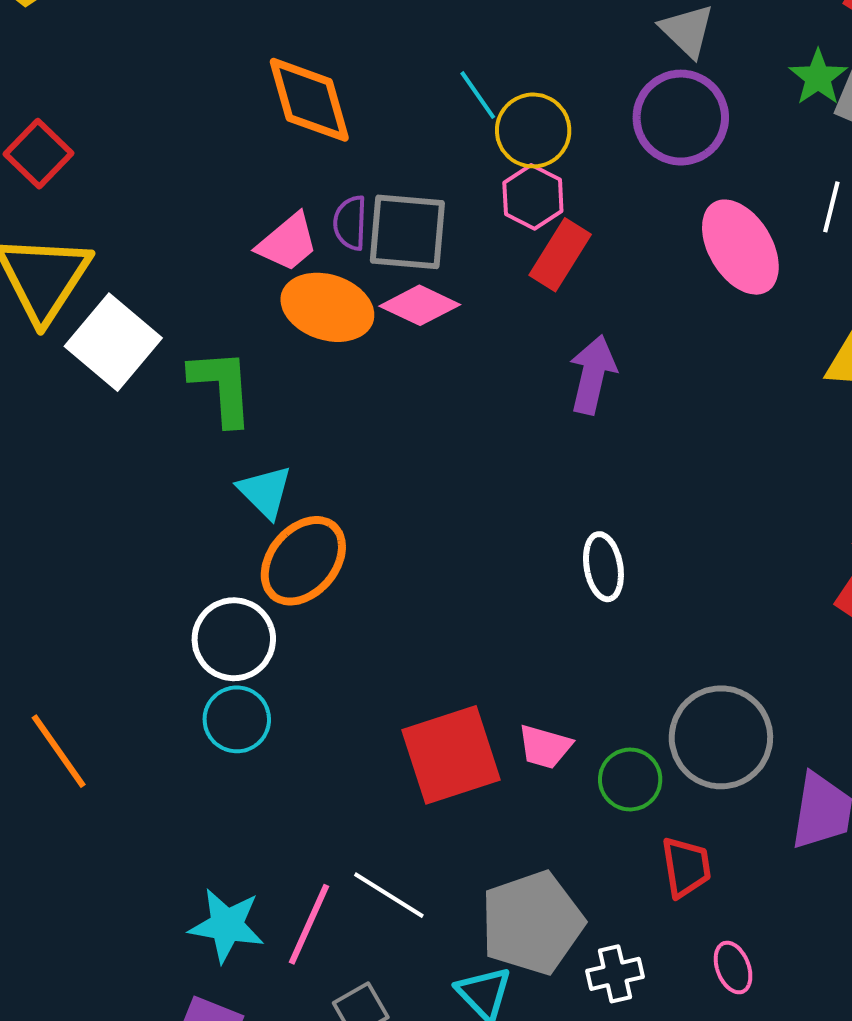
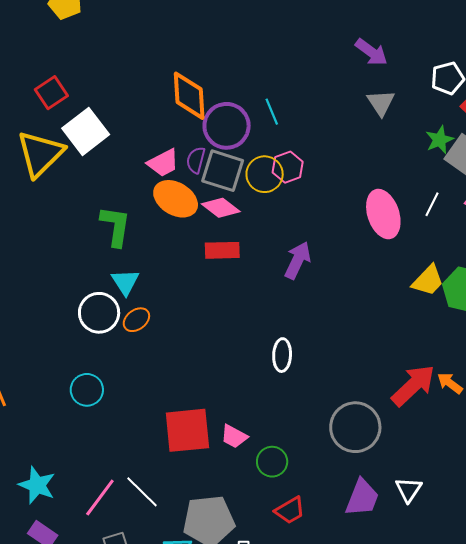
purple circle: (681, 118) -> (227, 126), moved
yellow circle: (533, 130) -> (265, 174), moved
red rectangle: (560, 255) -> (222, 250), moved, turned 44
white square: (113, 342) -> (86, 131), moved
orange ellipse: (303, 561) -> (136, 320), size x0.6
white circle: (234, 639) -> (99, 313), moved
gray circle: (721, 737) -> (355, 427), moved
red trapezoid: (686, 867) -> (290, 510), turned 56
cyan star: (227, 925) -> (37, 485), moved

